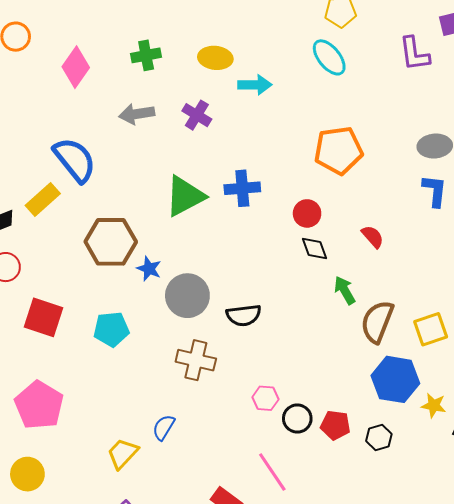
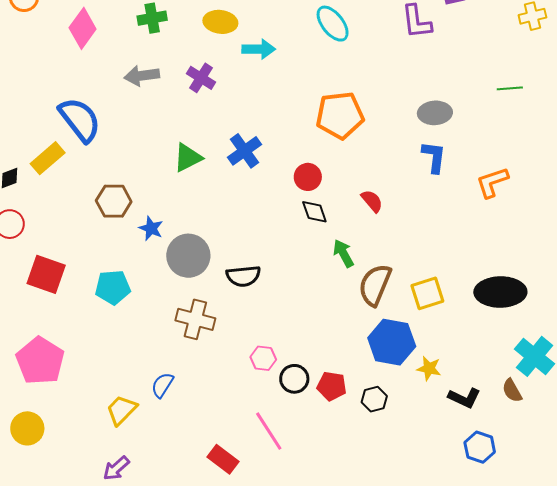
blue cross: (242, 188) -> (244, 151), turned -32
green triangle: (185, 196) -> (188, 158), size x0.7
brown hexagon: (111, 242) -> (114, 201), size x0.7

